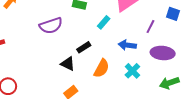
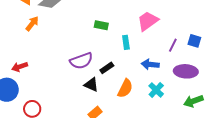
blue square: (173, 14) -> (194, 41), moved
cyan rectangle: (104, 22) -> (126, 42), turned -48
purple semicircle: (51, 26) -> (81, 61), moved

